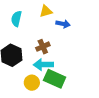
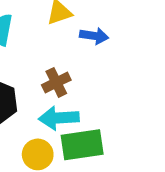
green rectangle: (55, 79) -> (82, 145), turned -30

